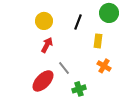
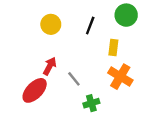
red arrow: (47, 45) -> (50, 66), moved
orange cross: (104, 66) -> (120, 77), size x1.5
red ellipse: (43, 81) -> (35, 90), moved

